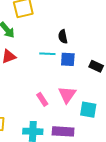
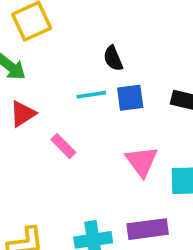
pink rectangle: (42, 99) -> (63, 146), moved

